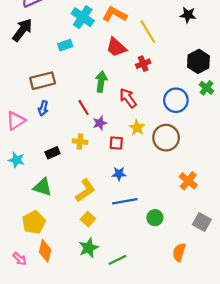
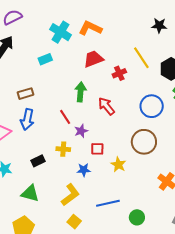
yellow line: (148, 32) -> (141, 58), moved
red trapezoid: (116, 47) -> (93, 59), turned 120
brown rectangle: (43, 81) -> (25, 94), size x0.7
blue arrow: (43, 108) -> (27, 119), size x1.5
yellow star: (137, 128) -> (118, 165), moved
blue star: (119, 174) -> (84, 170), moved

